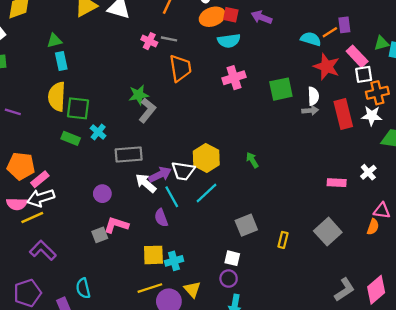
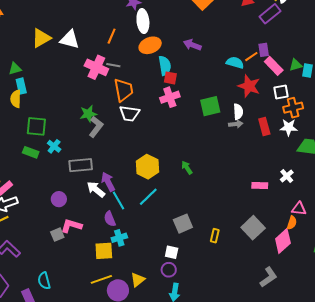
red square: (231, 15) -> (170, 78), moved
pink cross: (149, 41) -> (96, 67), size x1.6
cyan semicircle: (229, 41) -> (165, 66), turned -90
pink rectangle: (357, 56) -> (274, 66), moved
yellow semicircle: (57, 97) -> (16, 99), moved, size x0.7
red rectangle: (343, 114) -> (264, 126), size x0.7
white trapezoid: (183, 171) -> (130, 113), moved
purple arrow: (160, 175) -> (108, 182), turned -90
cyan cross: (174, 261) -> (119, 238), moved
yellow triangle: (192, 289) -> (138, 280), turned 35
pink diamond: (376, 290) -> (283, 241), moved

